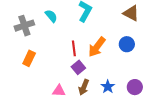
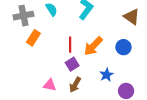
orange rectangle: (29, 58) -> (33, 38), moved
blue star: (108, 87) -> (106, 75), moved

